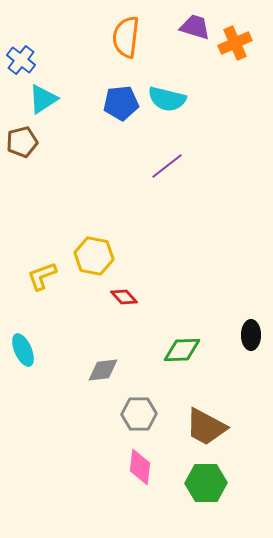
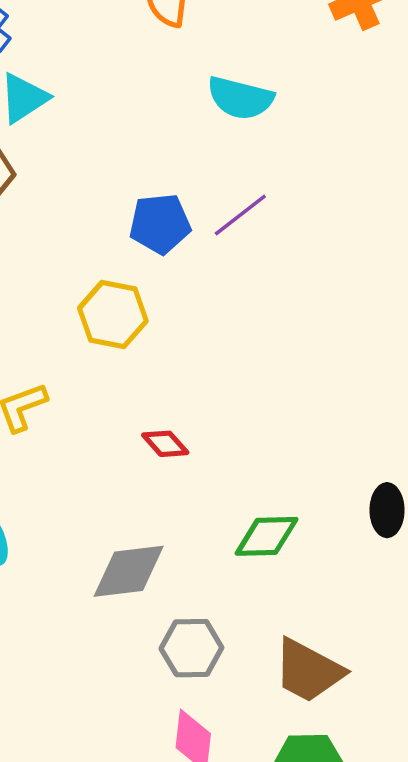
blue pentagon: (121, 103) -> (160, 224), moved
yellow hexagon: (94, 256) -> (113, 315), moved
gray diamond: (103, 370) -> (129, 571), size x1.4

